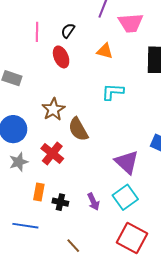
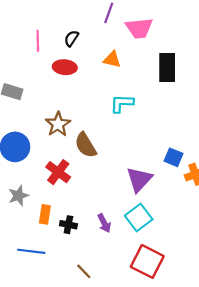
red ellipse: (61, 57) -> (65, 67), turned -60
gray star: (19, 162) -> (18, 196), moved
purple triangle: (127, 162) -> (139, 179), turned 32

